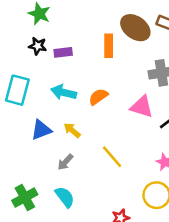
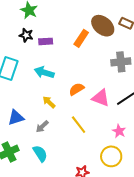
orange rectangle: (109, 46) -> (81, 38), turned 30
orange semicircle: (98, 97) -> (77, 89), moved
pink triangle: (142, 107) -> (101, 98), moved
blue triangle: (41, 130) -> (16, 118), moved

